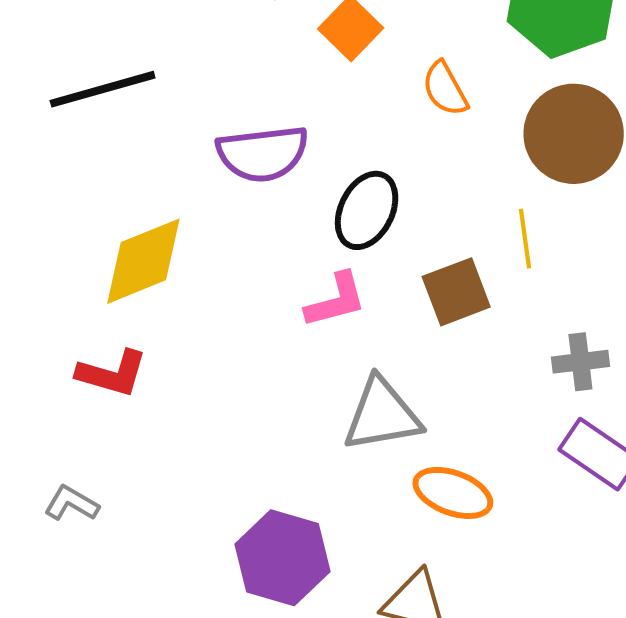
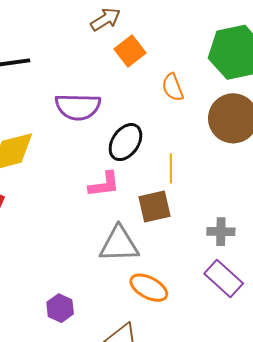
yellow line: (525, 239) -> (171, 168), moved
brown square: (456, 292) -> (154, 207), moved
purple hexagon: (283, 558) -> (60, 308), size x0.6

